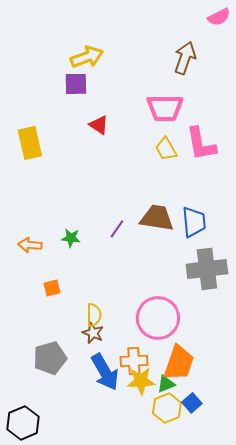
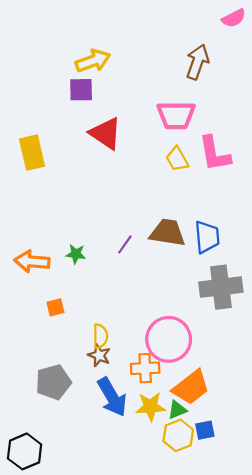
red triangle: (99, 125) -> (106, 133), size x1.6
orange arrow: (30, 245) -> (32, 261), size x1.4
orange cross: (134, 361) -> (145, 368), moved
orange trapezoid: (179, 363) -> (191, 387), turned 33
blue square: (192, 403) -> (205, 430), turned 30

